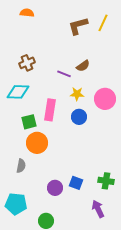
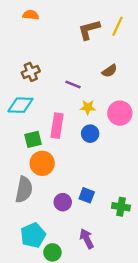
brown semicircle: (83, 66) -> (110, 71), moved
gray semicircle: (21, 166) -> (24, 190), size x1.6
blue square: (76, 183) -> (87, 195), moved
purple circle: (55, 188) -> (63, 202), moved
cyan pentagon: (16, 204) -> (33, 235), moved, turned -30
purple arrow: (98, 209) -> (87, 239), moved

